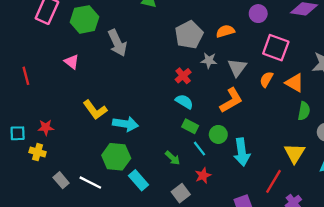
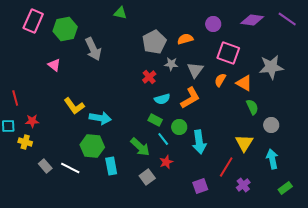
red line: (26, 76) -> (15, 98), moved
cyan semicircle: (184, 102) -> (162, 99), moved, turned 133
green semicircle: (304, 111) -> (252, 107), turned -35
green arrow: (173, 158) -> (140, 147), size x1.5
cyan rectangle: (138, 180) -> (111, 166), turned 30

